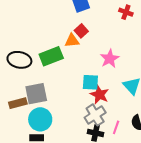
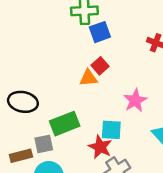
green rectangle: (51, 56) -> (65, 124), moved
gray square: (36, 94) -> (44, 144), size x0.7
red star: (99, 95) -> (100, 147), moved

